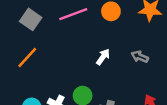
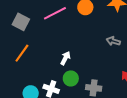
white arrow: (103, 57) -> (65, 58), moved

